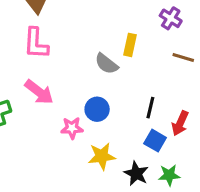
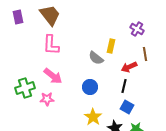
brown line: (183, 57) -> (145, 54), turned 64
red arrow: (180, 123) -> (129, 67), moved, turned 42
pink star: (72, 128) -> (47, 99), moved
yellow star: (102, 156) -> (93, 117), turned -30

